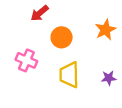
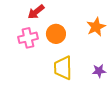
pink cross: (26, 60) -> (28, 38), moved, turned -36

